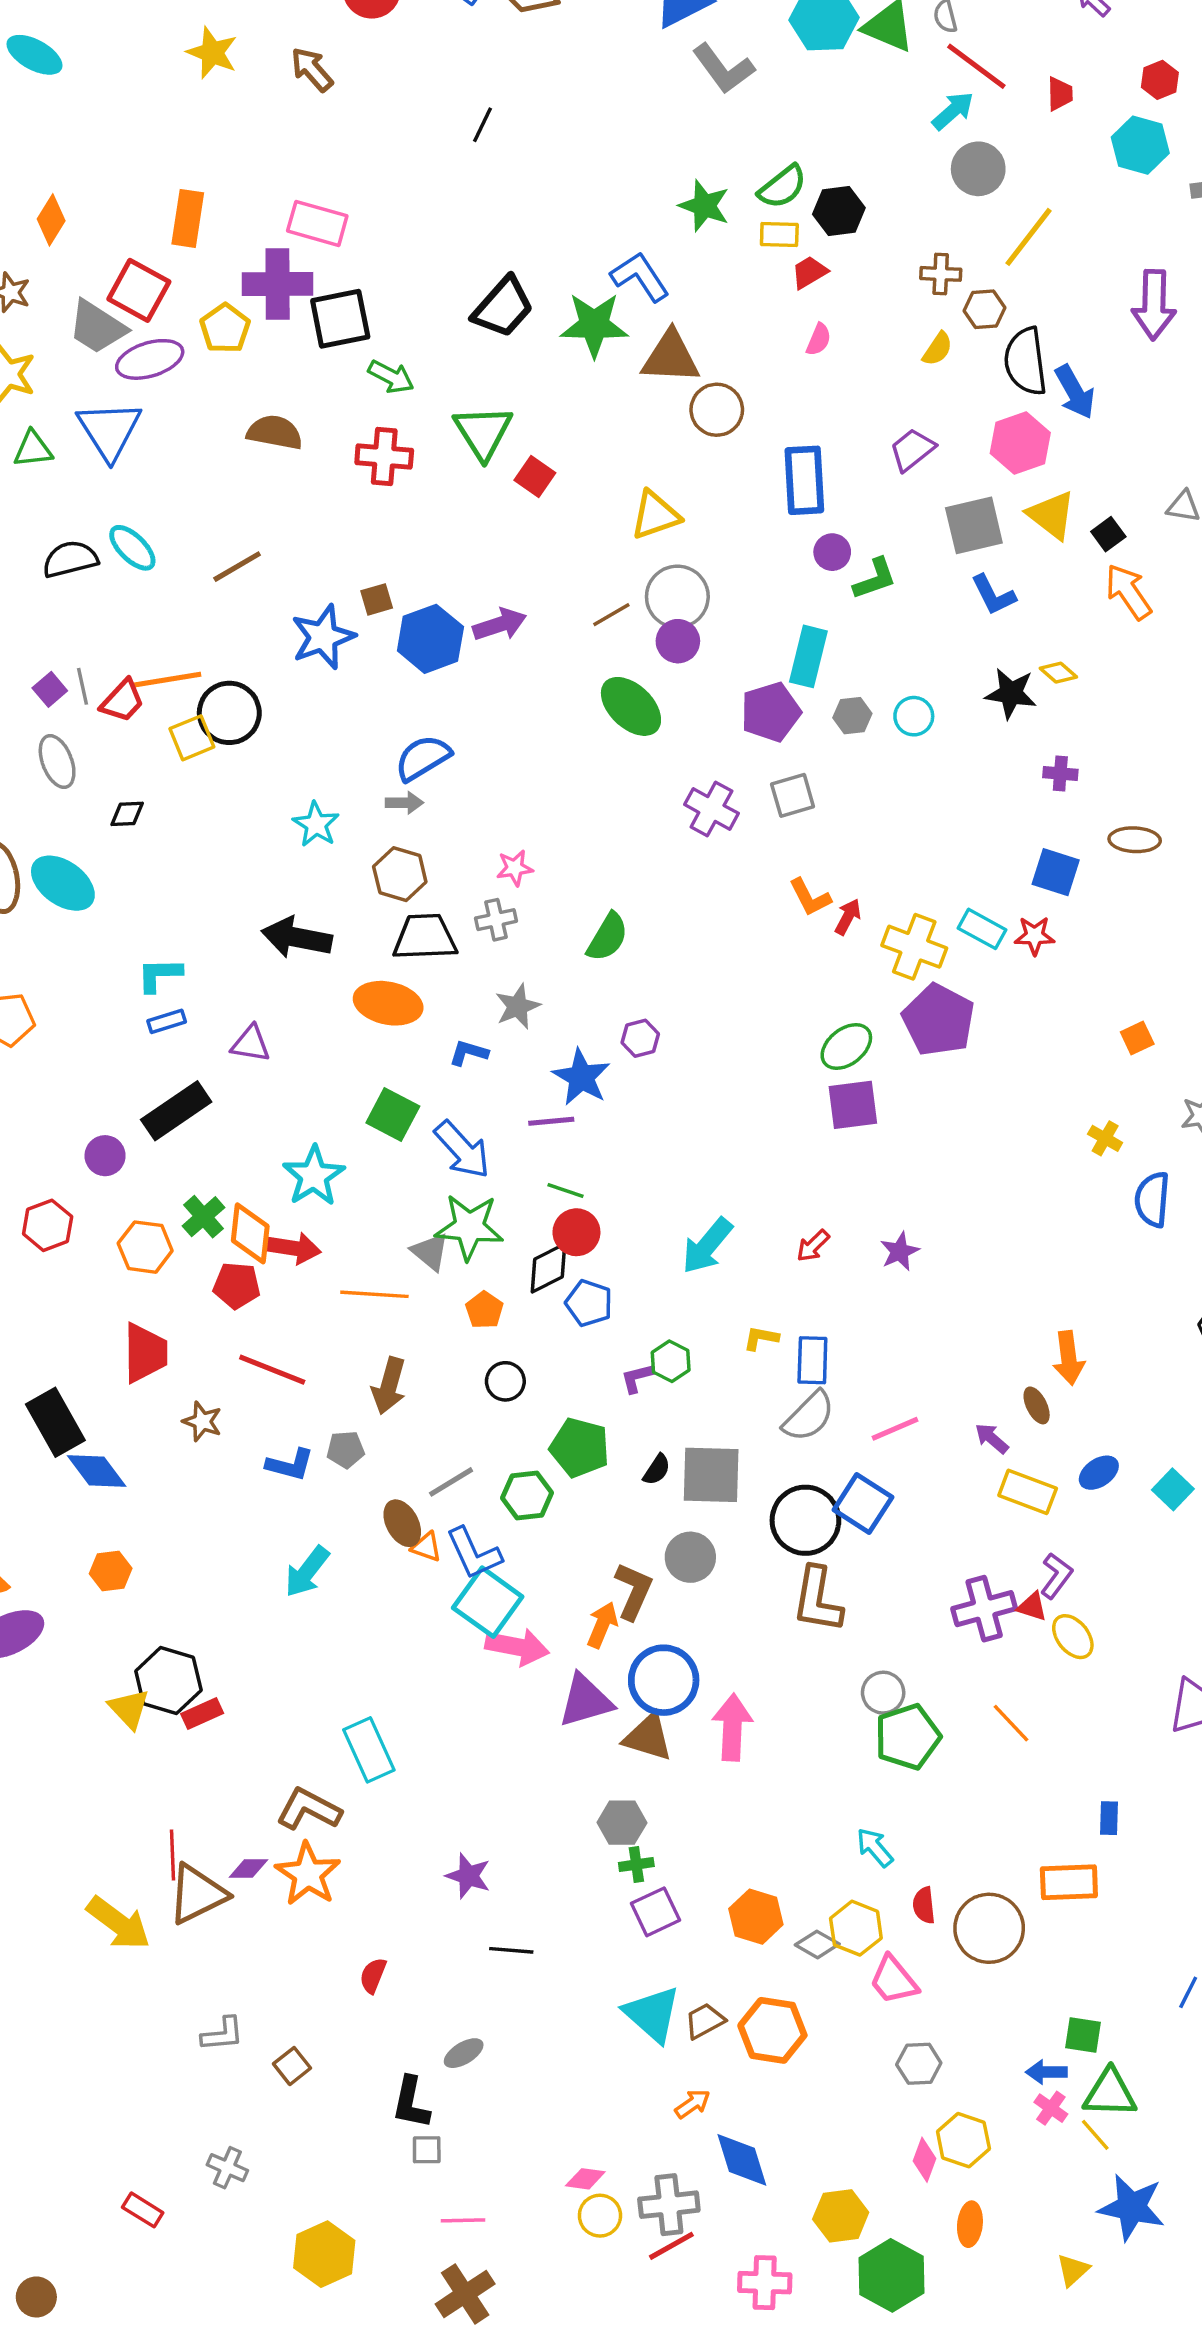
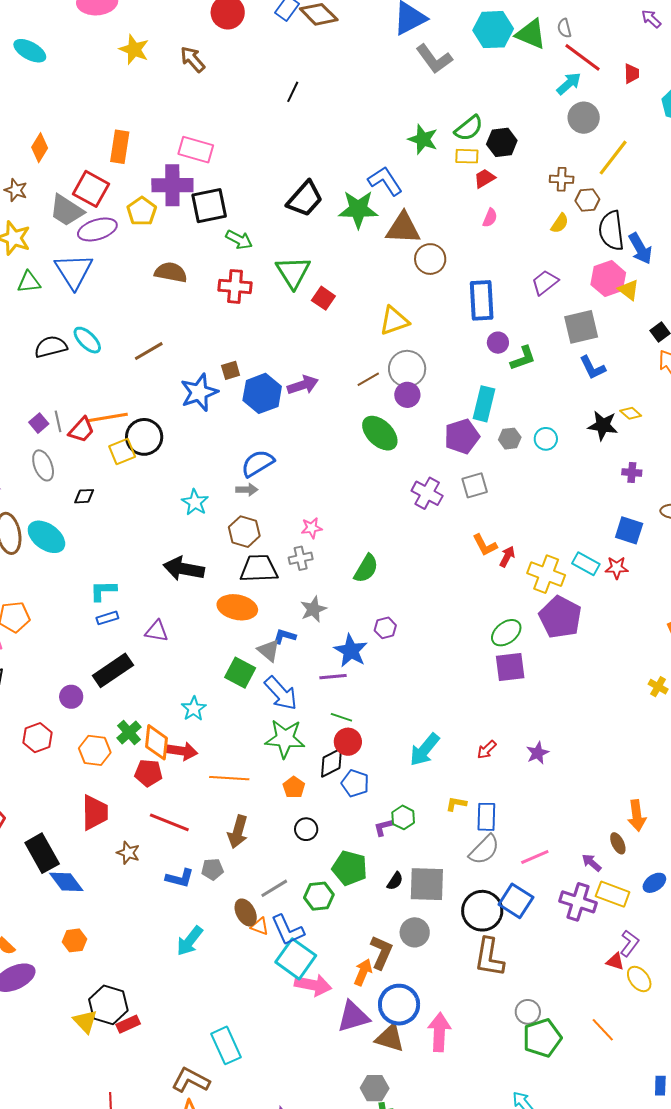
yellow triangle: (1051, 515) -> (629, 290), moved, size x0.7
cyan star: (314, 1176) -> (194, 709), size x0.7
gray triangle: (430, 1252) -> (269, 650), moved
purple cross: (984, 1609) -> (578, 902), moved, turned 33

